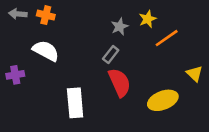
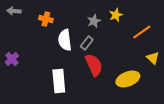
orange cross: (46, 15) -> (46, 19), moved
orange line: (167, 38) -> (142, 32), moved
white semicircle: (46, 51) -> (65, 40), moved, turned -125
purple cross: (15, 75) -> (12, 59), turned -32

